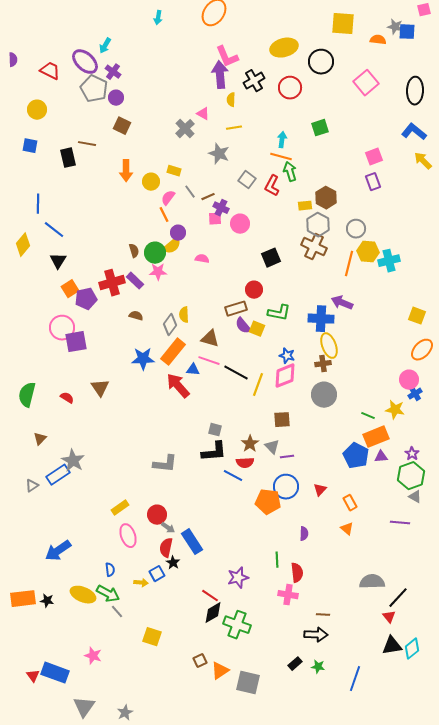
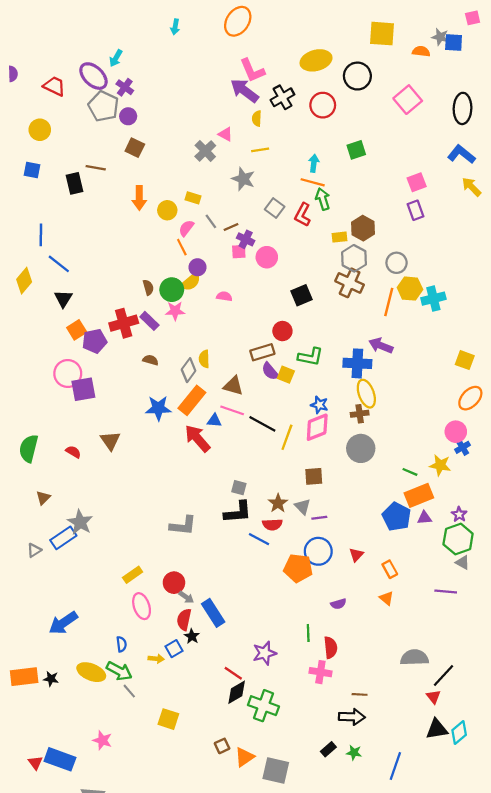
purple arrow: (220, 75) -> (244, 91), turned -48
purple semicircle: (304, 534) -> (338, 604), turned 72

